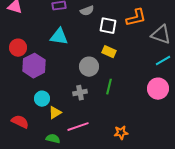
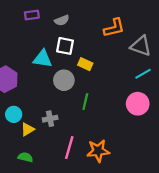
white square: (108, 26) -> (65, 46), moved
cyan triangle: (59, 37) -> (43, 59), moved
gray cross: (80, 93) -> (50, 119), moved
pink line: (78, 127) -> (69, 148), moved, turned -55
orange star: (121, 133) -> (98, 151), size x1.5

